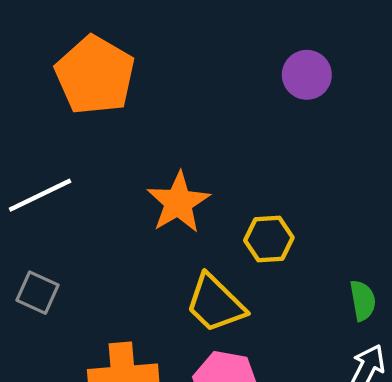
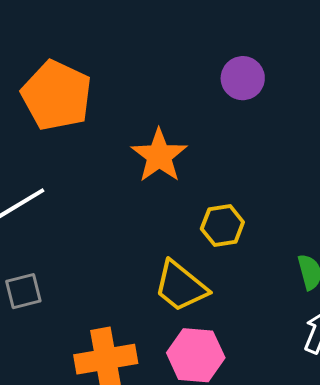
orange star: (178, 202) -> (159, 156), moved
gray square: (38, 293) -> (23, 291), turned -33

